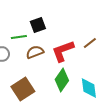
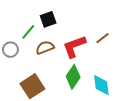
green line: (19, 37) -> (28, 32), turned -42

